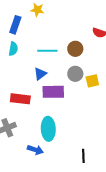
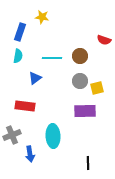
blue triangle: (40, 74) -> (35, 78), moved
purple rectangle: (53, 92) -> (85, 111), moved
blue arrow: (35, 150) -> (30, 154), moved, turned 63

